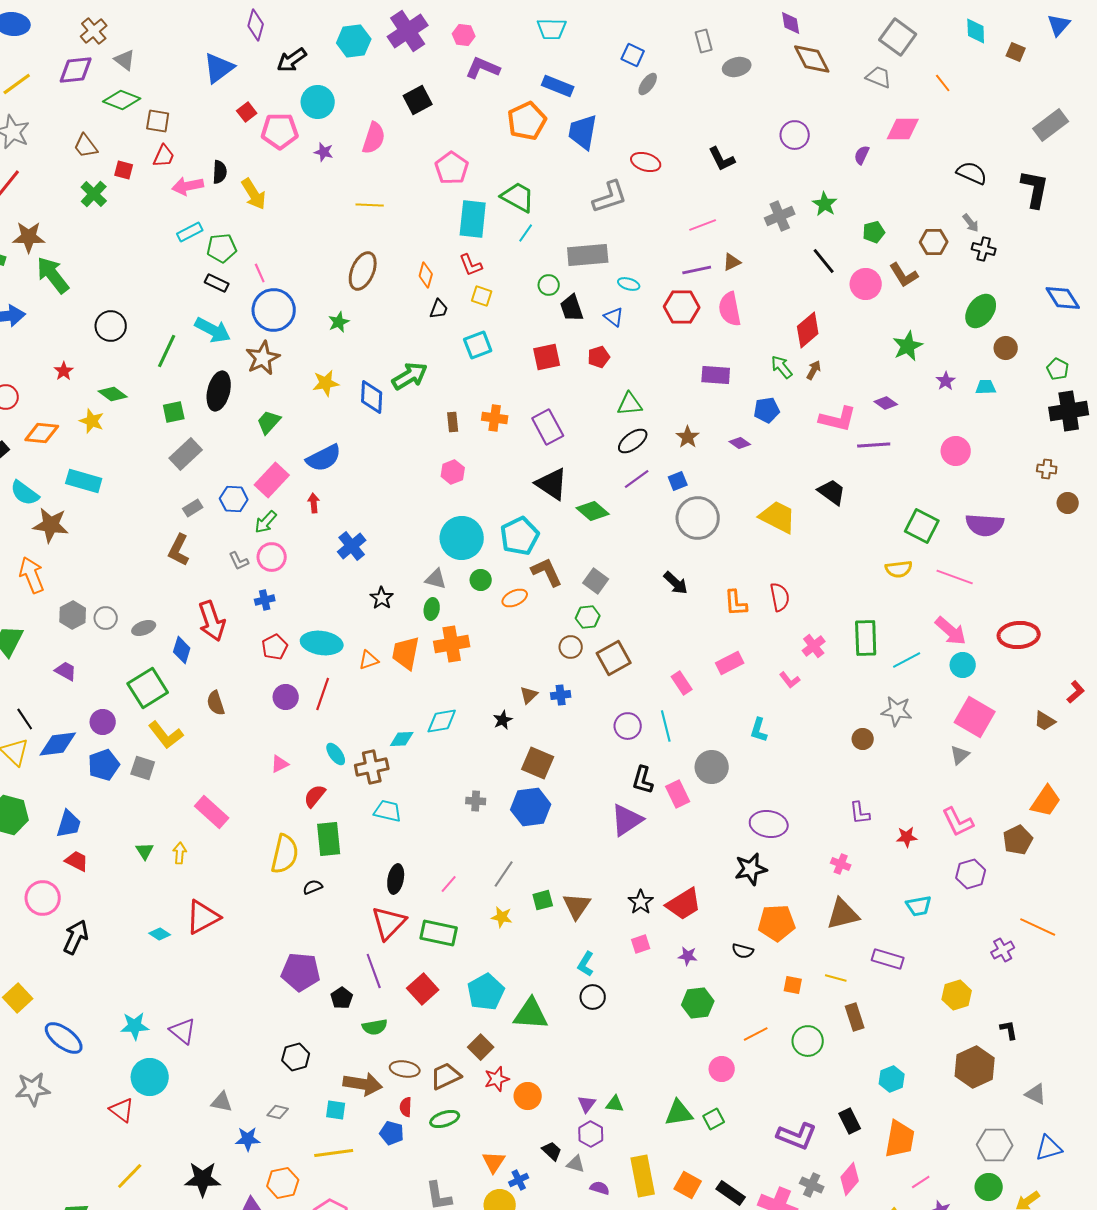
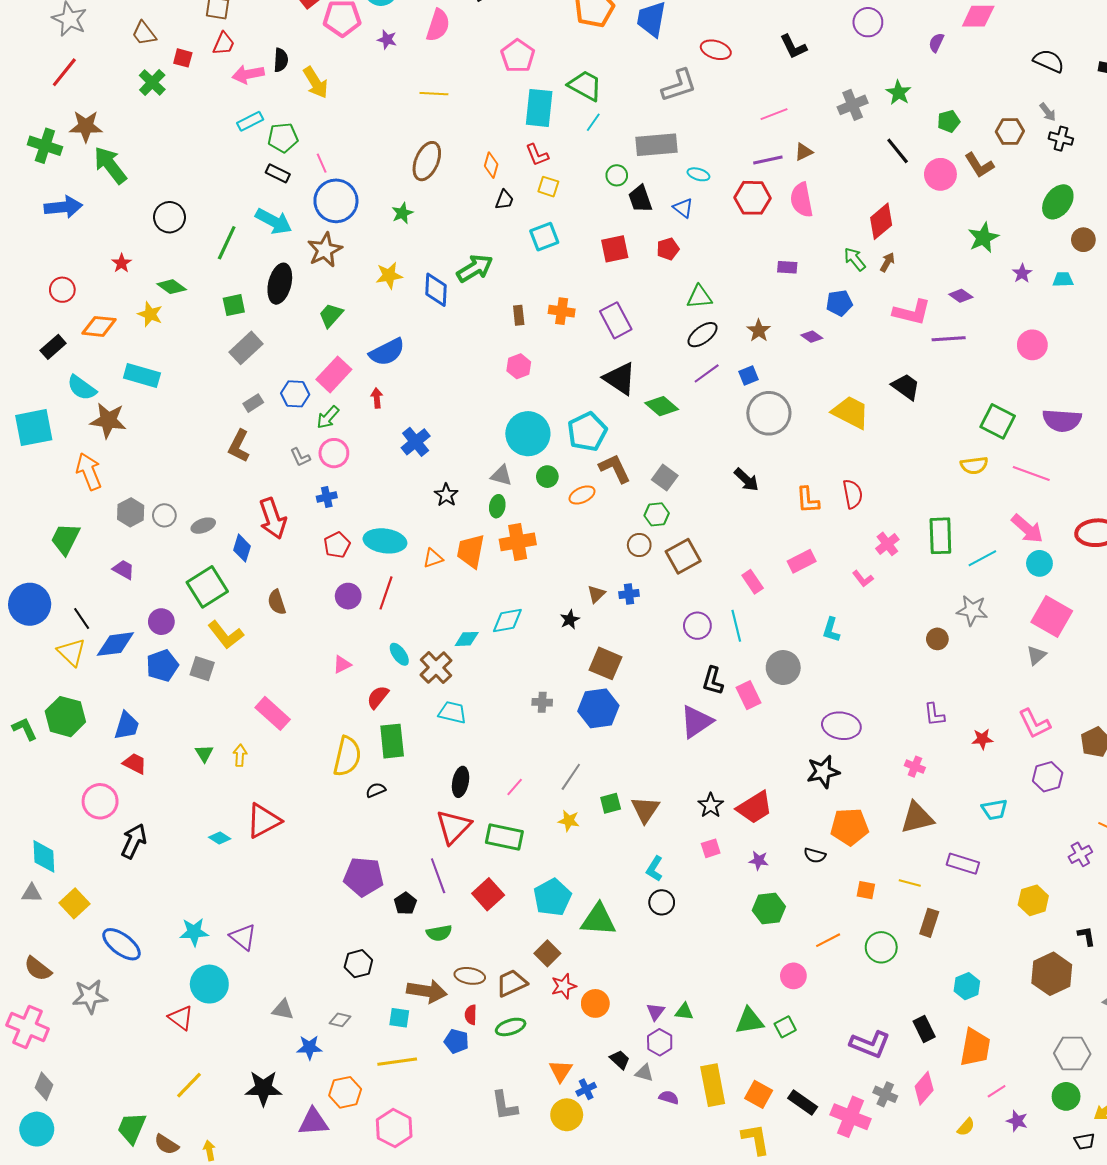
purple rectangle: (716, 375) -> (787, 267), size x0.7
brown cross: (372, 767) -> (436, 668), turned -32
brown rectangle: (855, 1017) -> (929, 923), turned 36

